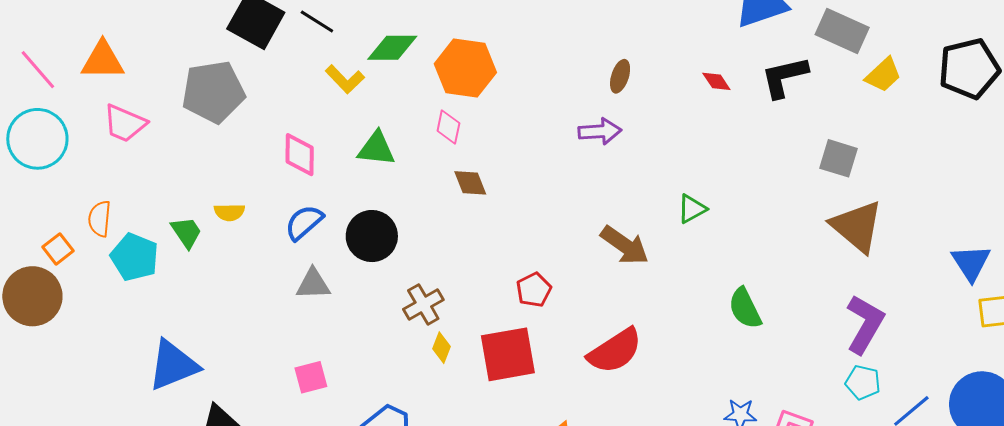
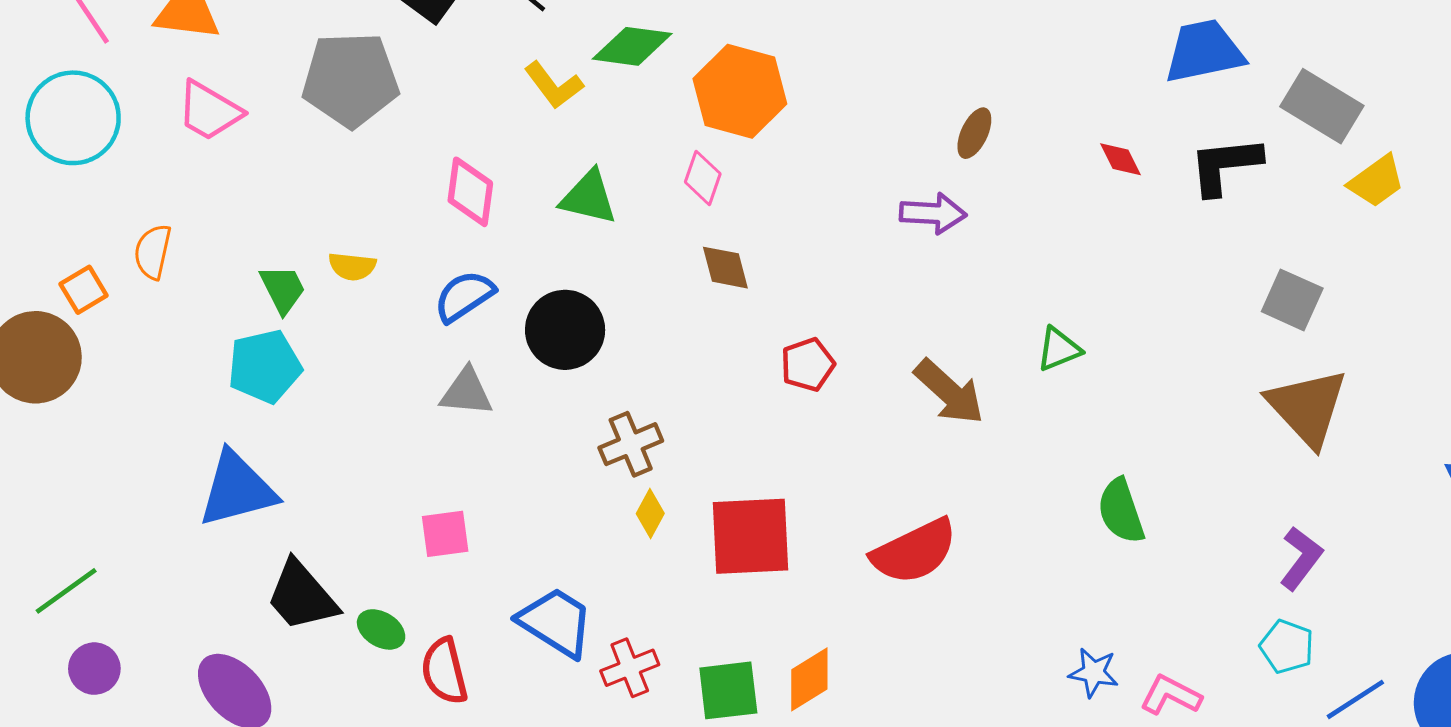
cyan pentagon: (135, 257) -> (265, 366), moved, turned 30
red pentagon: (534, 290) -> (808, 365), moved
purple L-shape: (865, 324) -> (1301, 558), size x0.7

